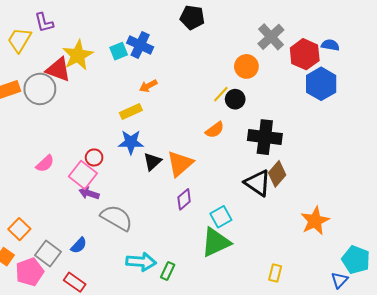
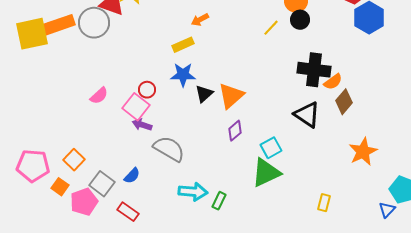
black circle: (235, 99) -> (300, 20), moved
orange semicircle: (215, 130) -> (333, 82), moved
brown diamond: (277, 174) -> (344, 102), moved

